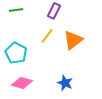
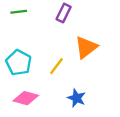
yellow line: (47, 36) -> (56, 66), moved

